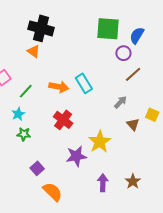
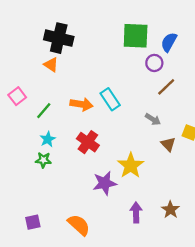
gray arrow: (120, 102) -> (153, 119), turned 80
cyan star: (18, 114) -> (48, 139), moved
purple square: (37, 168) -> (33, 222), moved, turned 32

